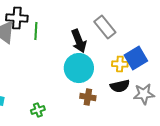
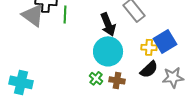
black semicircle: (120, 86) -> (149, 69), turned -30
green cross: (38, 110) -> (96, 78), moved, turned -32

